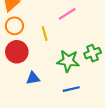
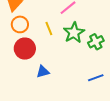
green star: (68, 61) -> (74, 33), moved, turned -30
blue line: (71, 89) -> (96, 78), moved

